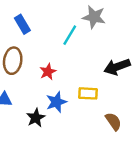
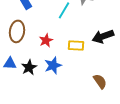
yellow rectangle: (88, 93) -> (76, 45), moved
black star: (36, 118) -> (29, 67), moved

